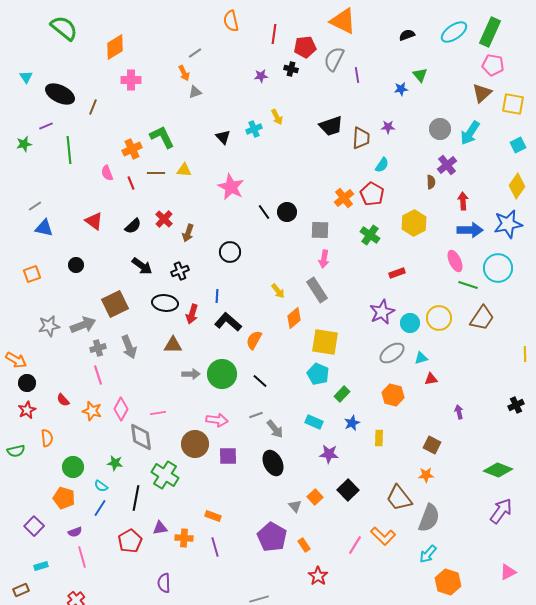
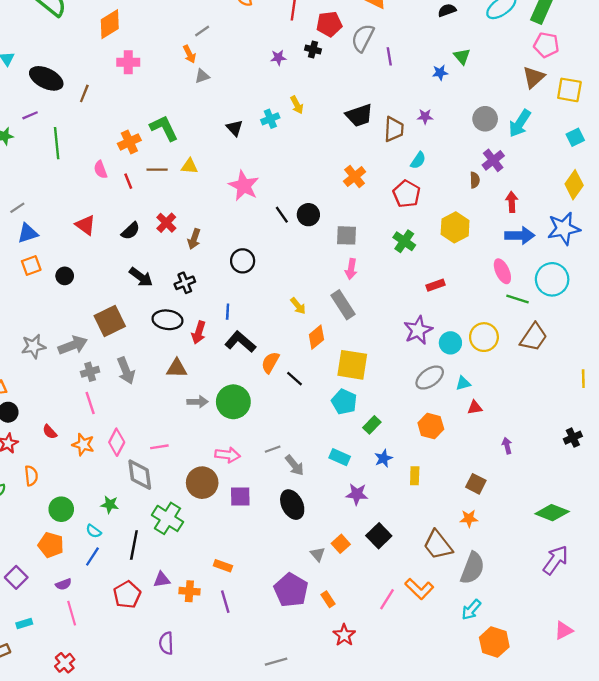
orange cross: (344, 198) -> (355, 177), moved
blue triangle: (44, 228) -> (28, 233), turned -30
orange square: (32, 274) -> (31, 265), moved
black line: (260, 381) -> (295, 379), moved

